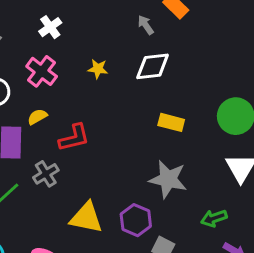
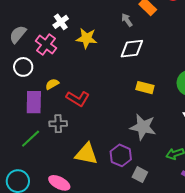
yellow star: (98, 69) -> (87, 38), moved, size x1.5
pink cross: (42, 71) -> (46, 45), moved
red L-shape: (74, 138) -> (78, 99), turned 45
gray cross: (46, 174) -> (58, 124), turned 30

